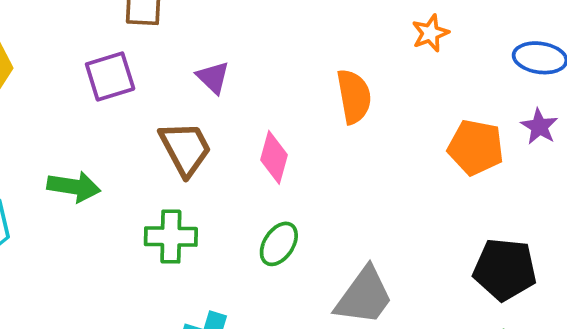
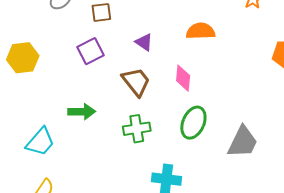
orange semicircle: (354, 96) -> (201, 31), moved, turned -72
green ellipse: (279, 244) -> (193, 123), size x1.4

